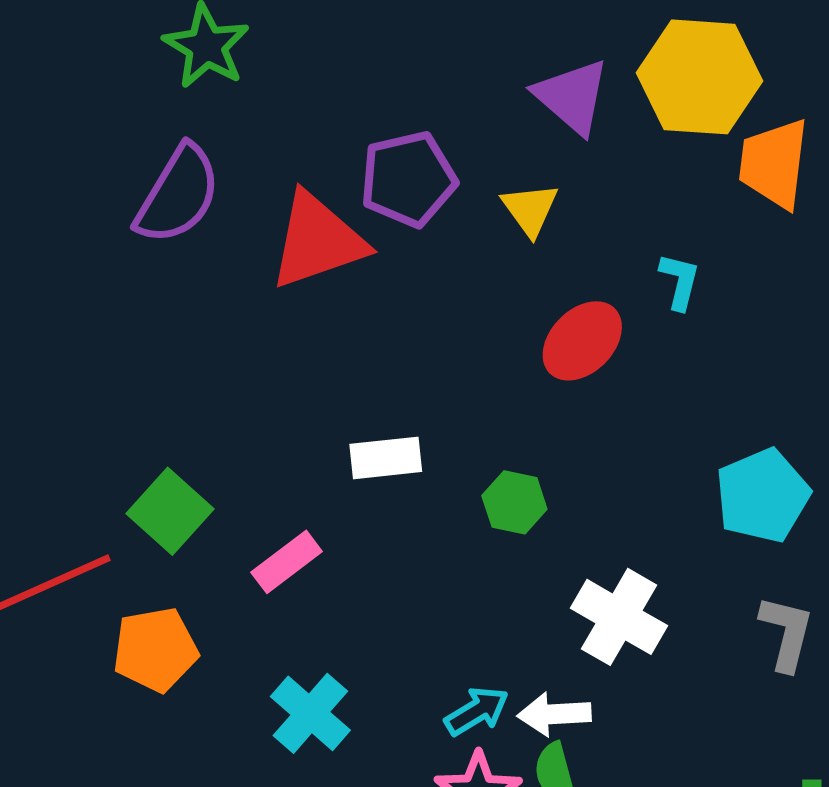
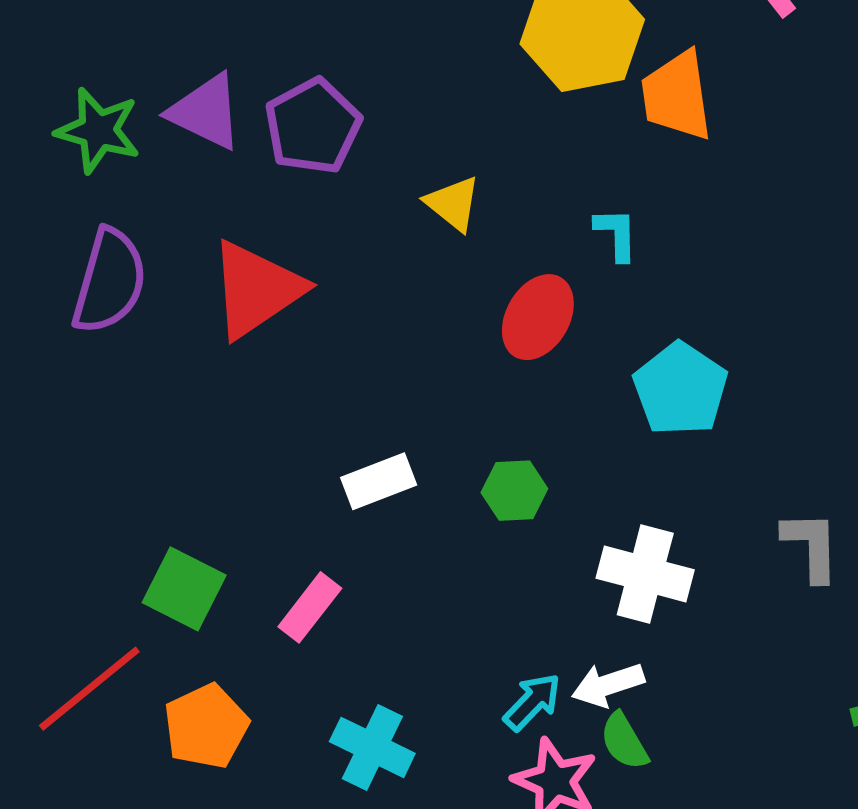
purple triangle: (572, 96) -> (206, 112), moved
purple pentagon: (408, 179) -> (313, 126), moved
cyan pentagon: (762, 496) -> (680, 389), moved

